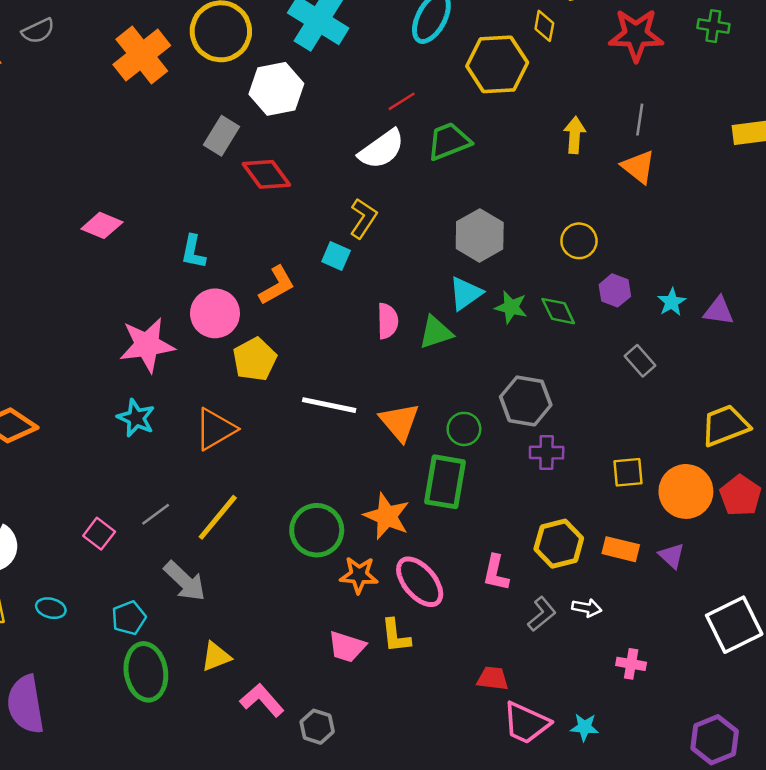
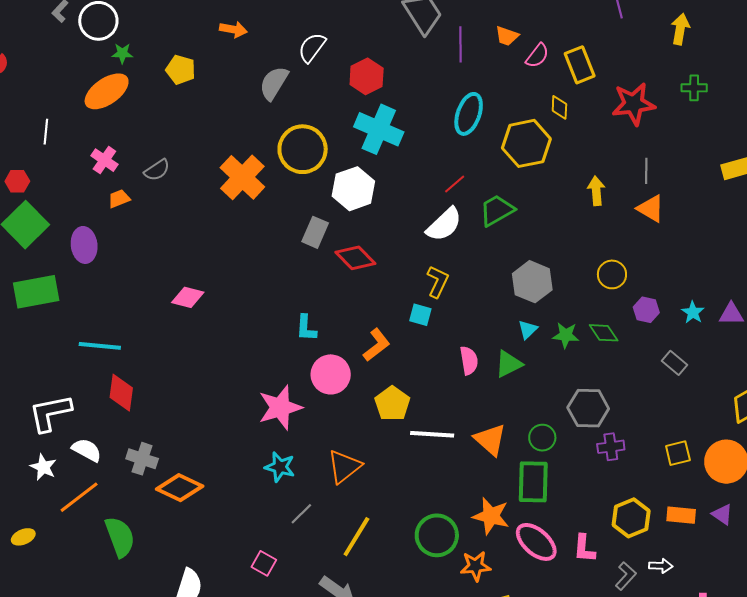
pink diamond: (102, 225) -> (188, 297), moved
cyan triangle: (466, 293) -> (528, 330), size x0.7
yellow pentagon: (255, 359) -> (392, 404), moved
gray line: (156, 514) -> (301, 514), moved
pink ellipse: (420, 582) -> (536, 542), moved

